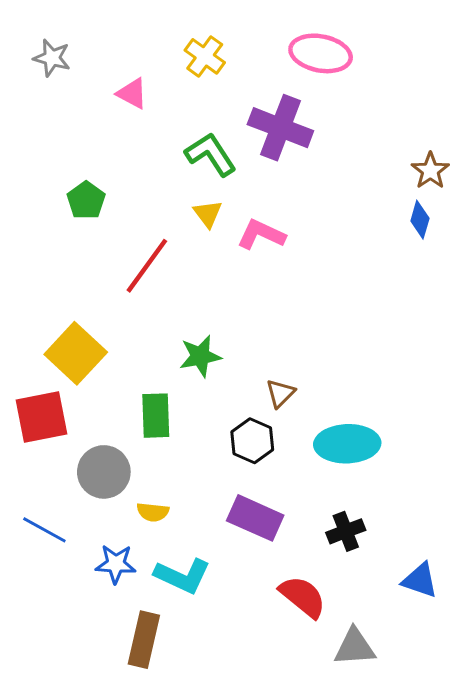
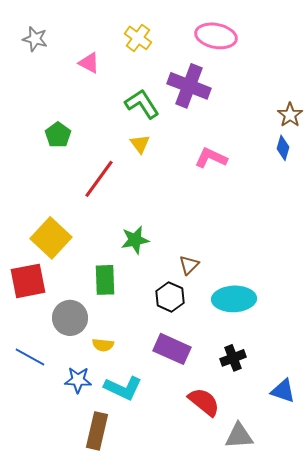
pink L-shape: (261, 234) -> (211, 158), moved

